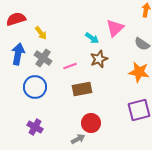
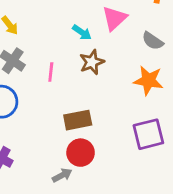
pink line: (70, 66) -> (51, 72), turned -64
brown rectangle: (82, 89) -> (78, 120), moved

